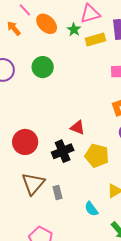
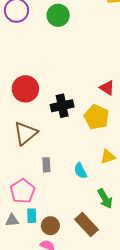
red triangle: (78, 127) -> (107, 88), moved
gray rectangle: (58, 192) -> (46, 165), moved

